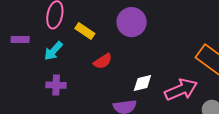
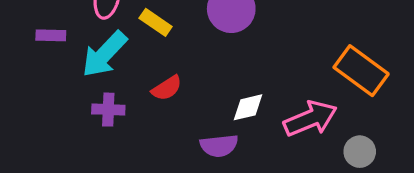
cyan arrow: (53, 51) -> (104, 54), size x1.5
red semicircle: (103, 61) -> (167, 88), moved

